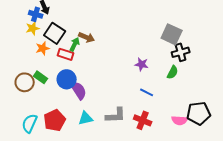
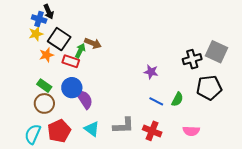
gray square: (172, 34) -> (216, 52), moved
green semicircle: (173, 72) -> (177, 99), moved
brown circle: (25, 82) -> (44, 103), moved
black pentagon: (199, 113) -> (209, 88), moved
cyan triangle: (86, 118) -> (92, 129), turned 49

